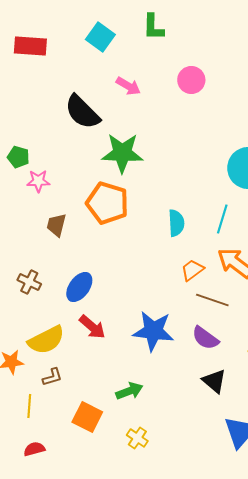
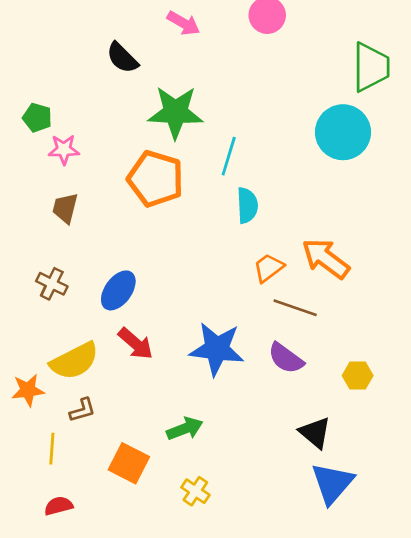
black semicircle: (82, 112) -> (122, 58), size x0.7
cyan line: (222, 219) -> (229, 156), moved
brown trapezoid: (56, 225) -> (65, 208), moved
black triangle: (214, 381) -> (315, 433), moved

